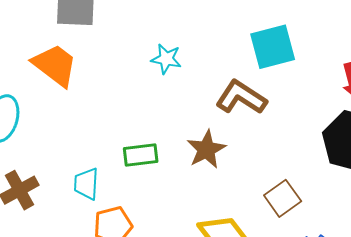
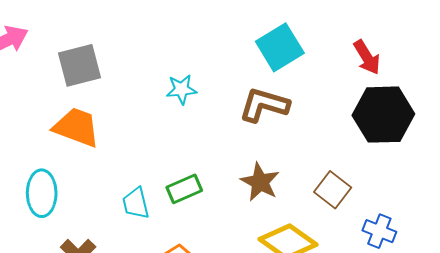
brown star: (206, 149) -> (260, 182), moved
cyan trapezoid: (86, 184) -> (136, 203), moved

